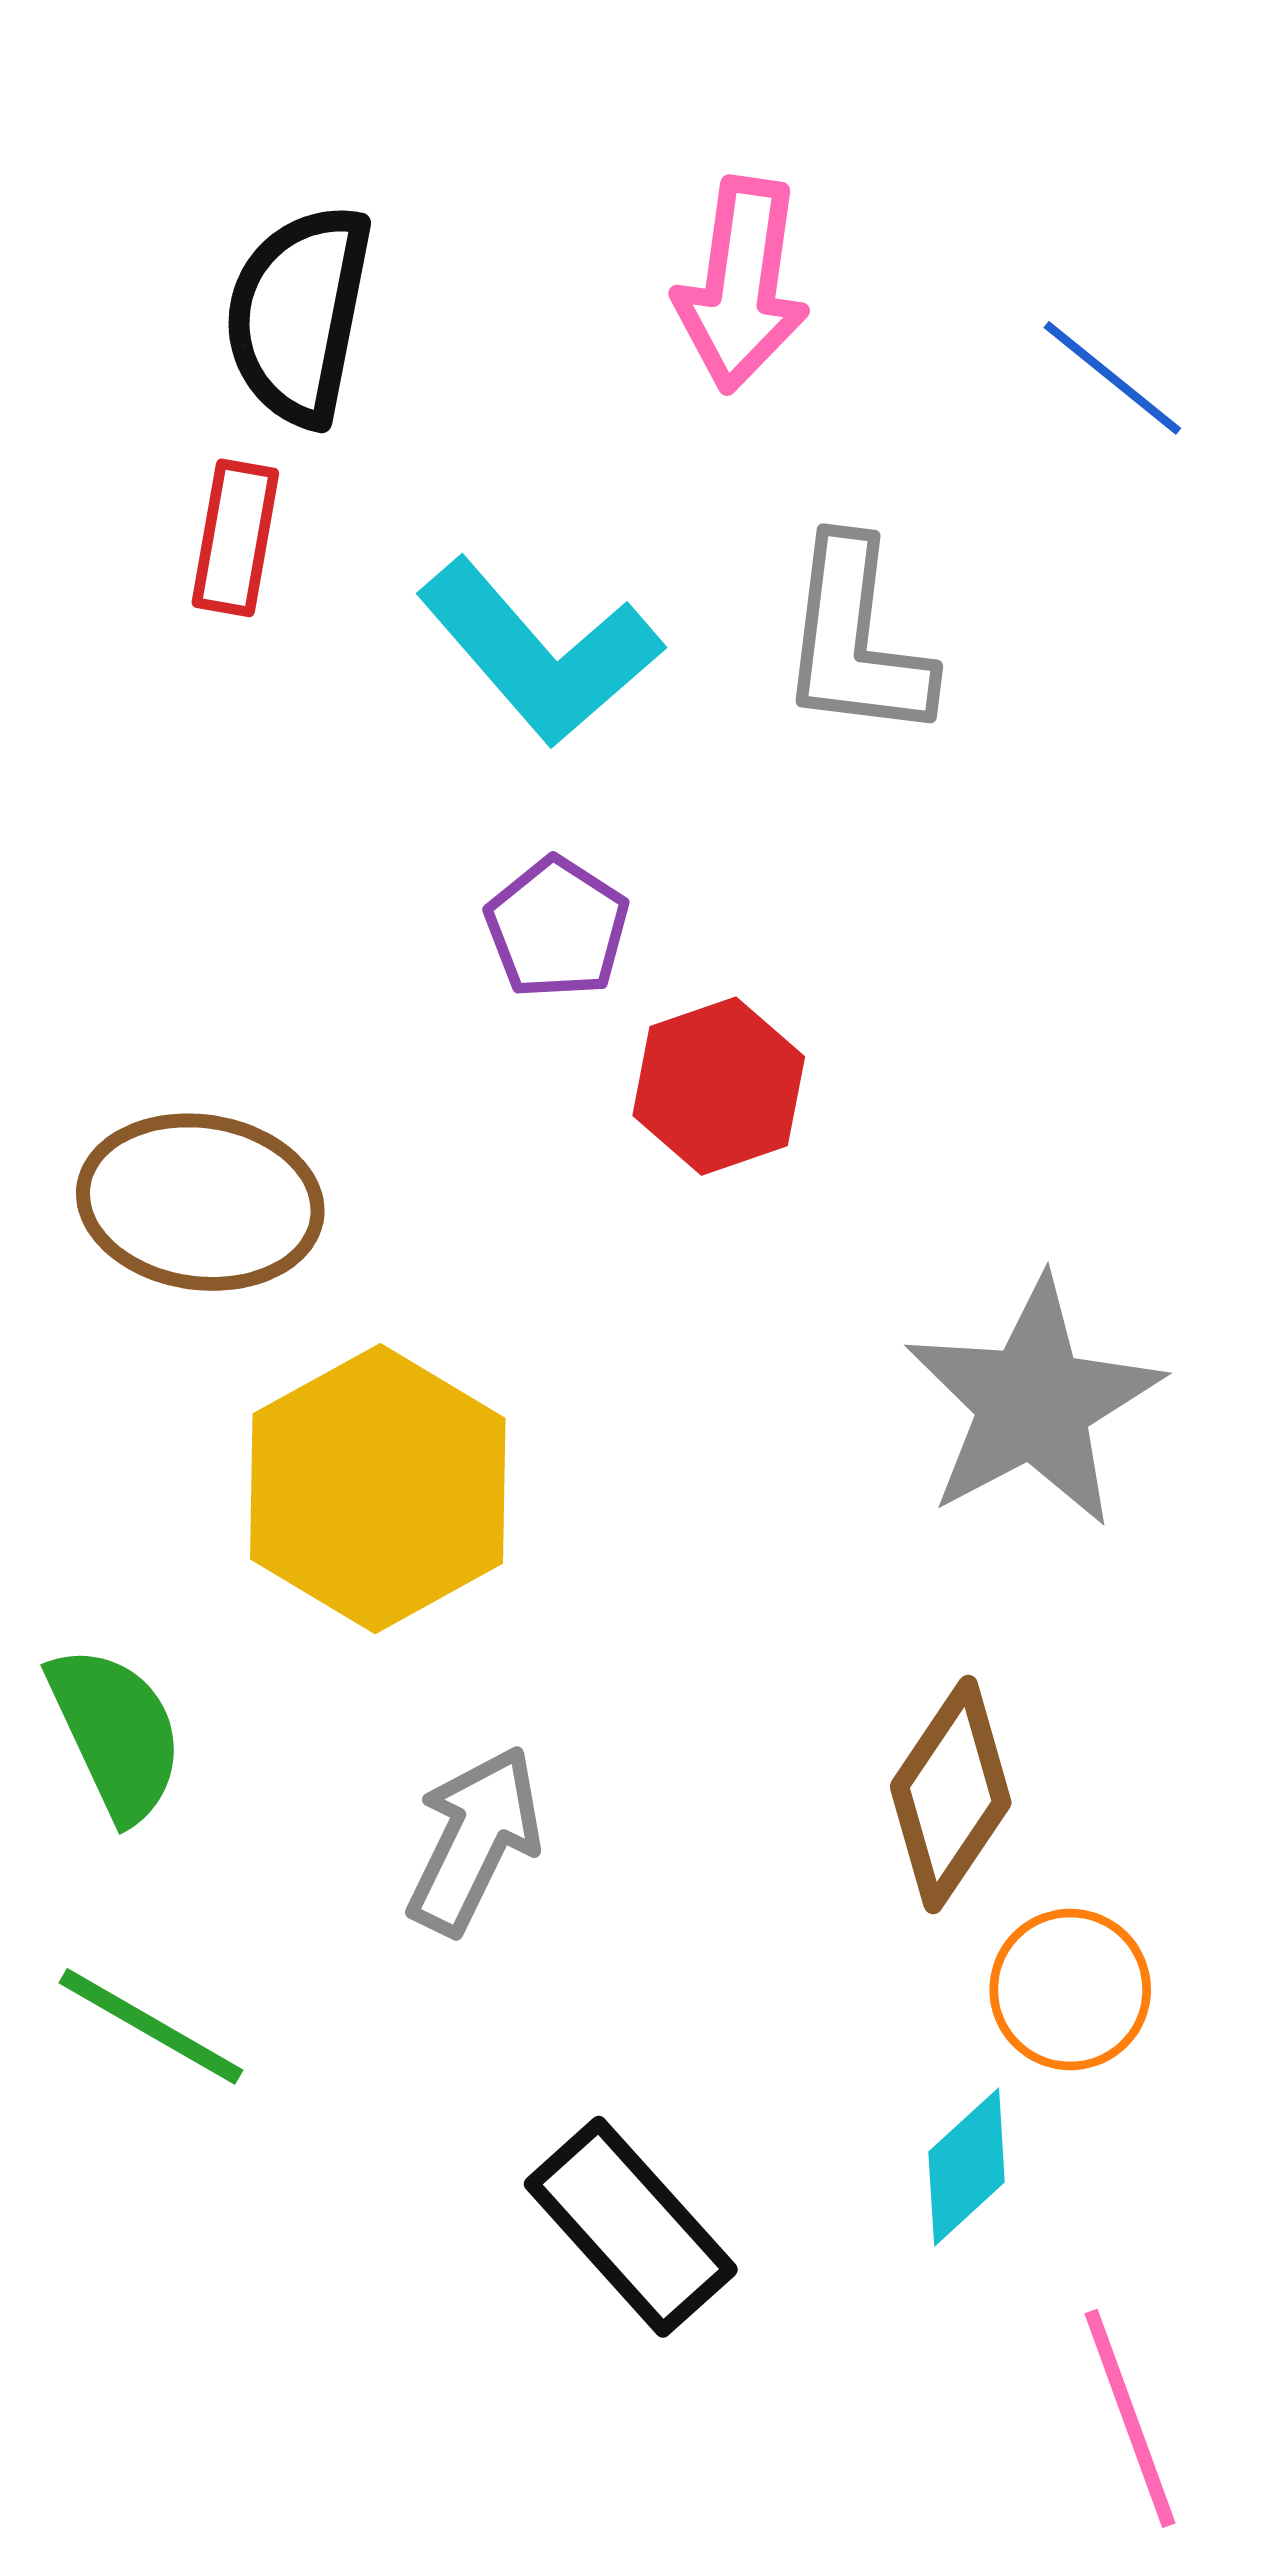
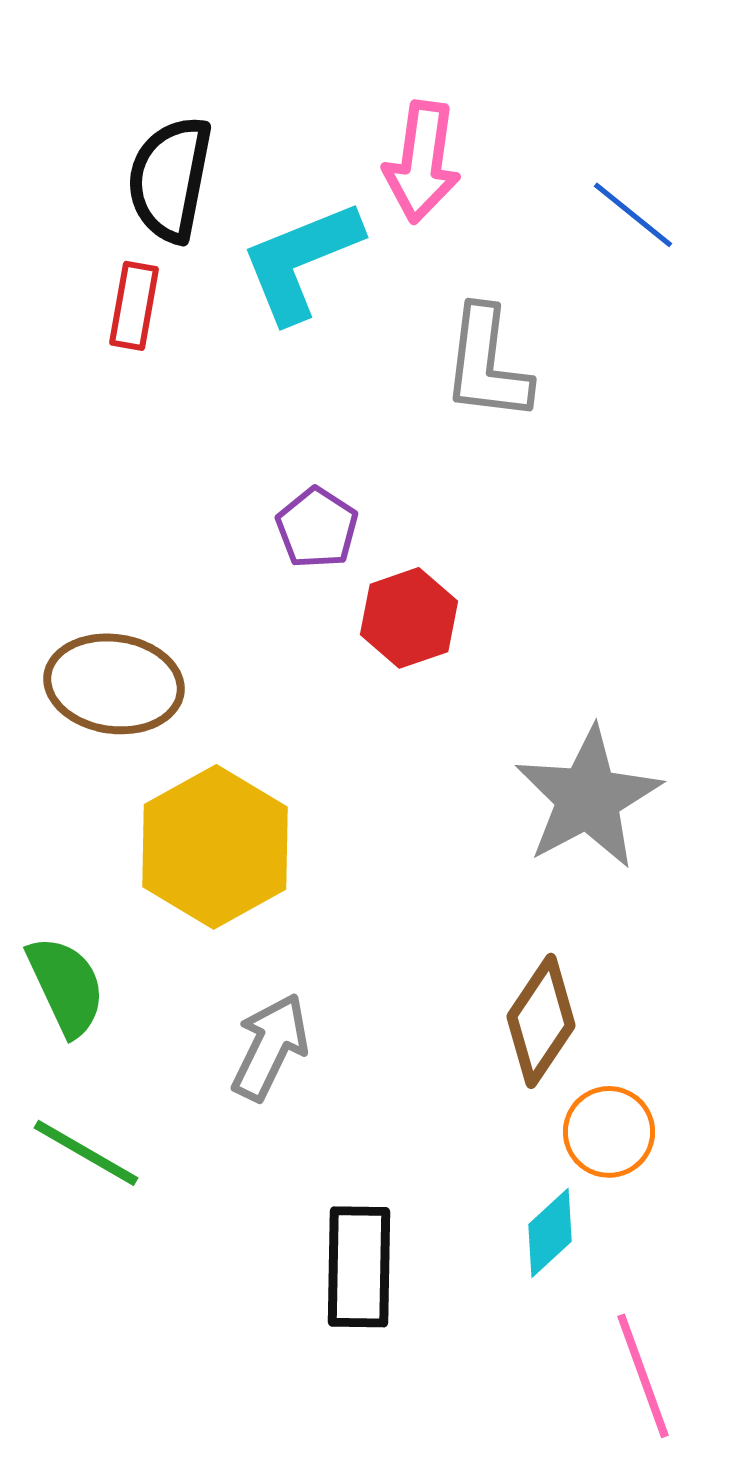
cyan L-shape: (539, 652) -> (301, 261), moved, turned 109
black rectangle: (631, 2227) -> (359, 1267), turned 43

